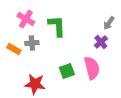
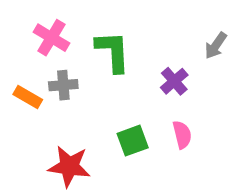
purple cross: (101, 42) -> (174, 81), moved
pink semicircle: (92, 68) -> (182, 135), size x0.6

